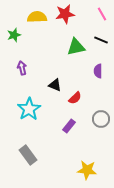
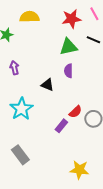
red star: (65, 14) -> (71, 19), moved
purple semicircle: (98, 71) -> (68, 71), moved
red semicircle: (75, 98) -> (75, 112), moved

